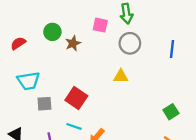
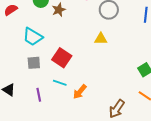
cyan trapezoid: (28, 81) -> (33, 37), moved, turned 40

